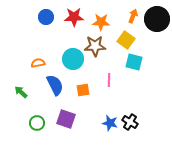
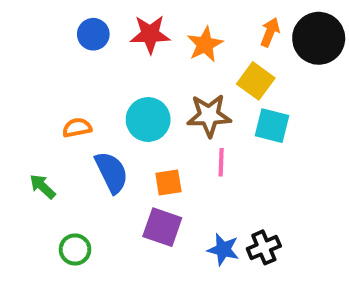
orange star: (101, 22) -> (205, 44), turned -30
brown star: (95, 46) -> (209, 115), moved
purple square: (66, 119) -> (162, 227), moved
black cross: (130, 122) -> (264, 247), turned 35

